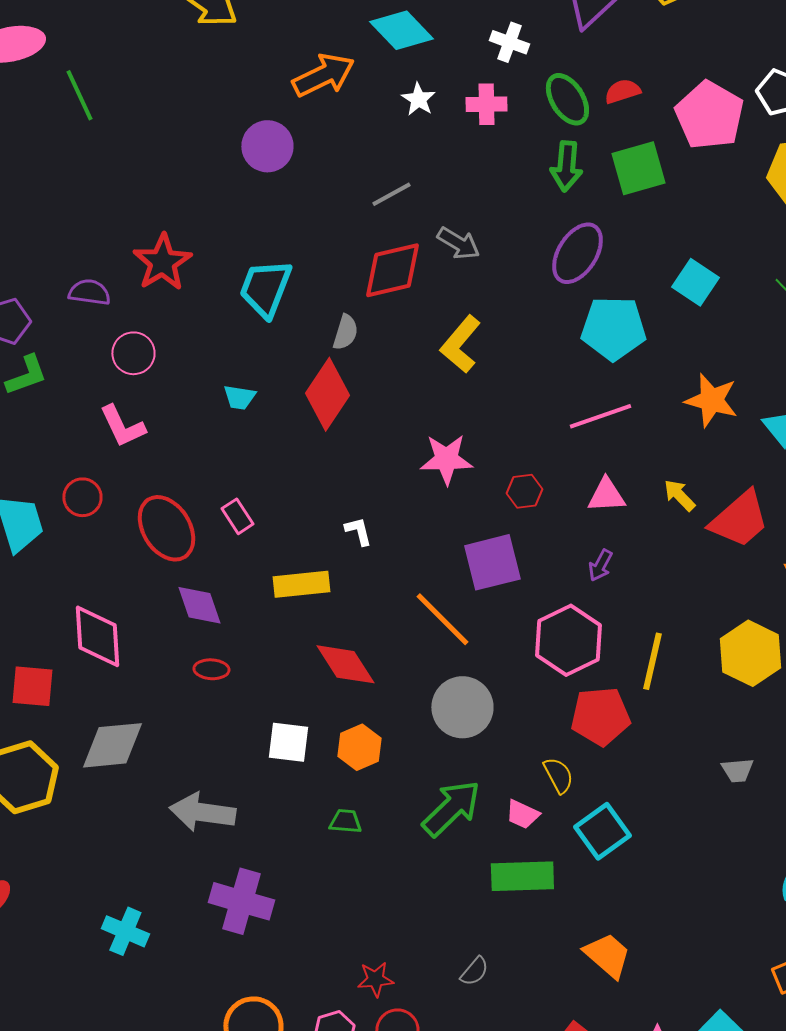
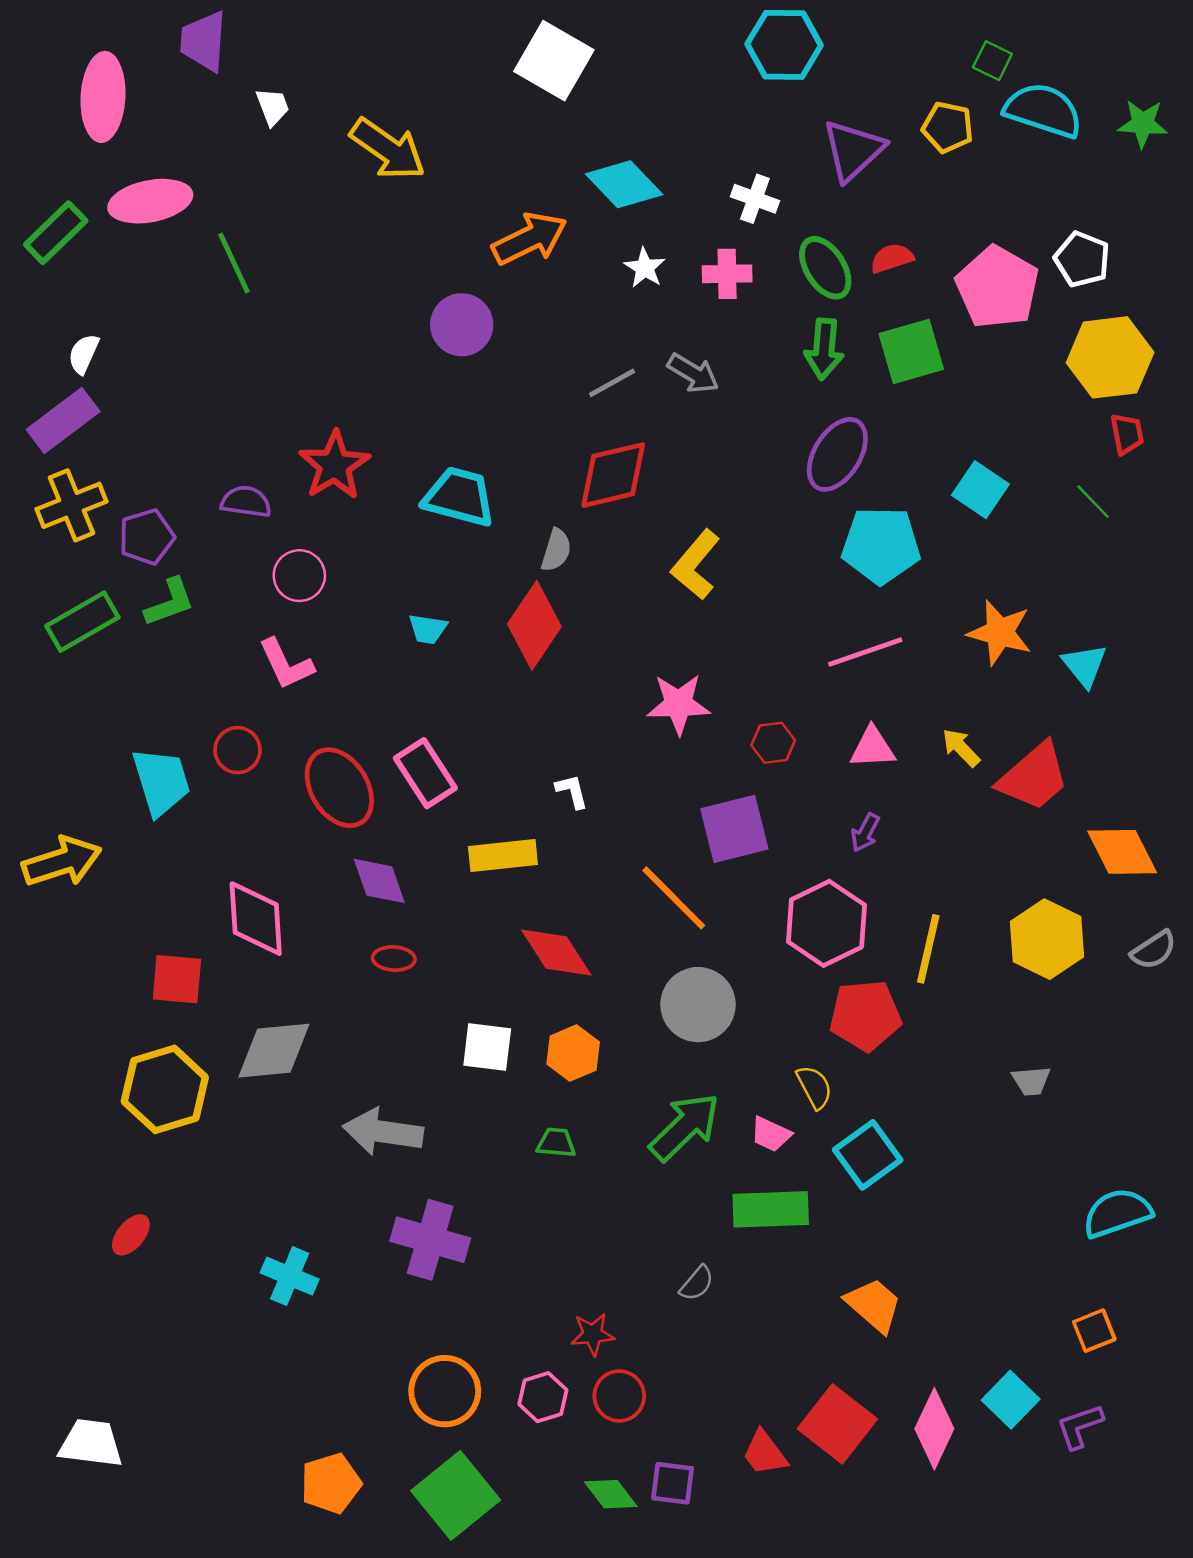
gray arrow: (458, 243) -> (693, 373), moved
cyan trapezoid: (265, 288) -> (459, 497), turned 84
pink rectangle: (237, 516) -> (425, 773), size x1.6
gray semicircle: (474, 971) -> (697, 1283), moved

